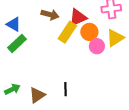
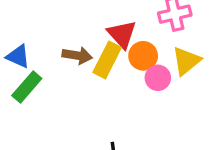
brown arrow: (50, 15) -> (77, 55), moved
red triangle: (78, 18) -> (122, 34), turned -42

